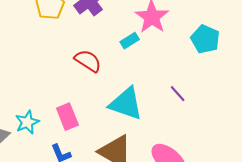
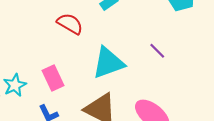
cyan triangle: (126, 104) -> (108, 63), turned -36

